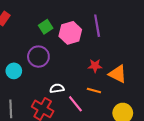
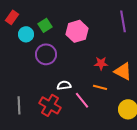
purple line: (97, 26) -> (123, 21), moved
green square: (46, 27) -> (45, 25), moved
cyan circle: (14, 71) -> (26, 34), moved

